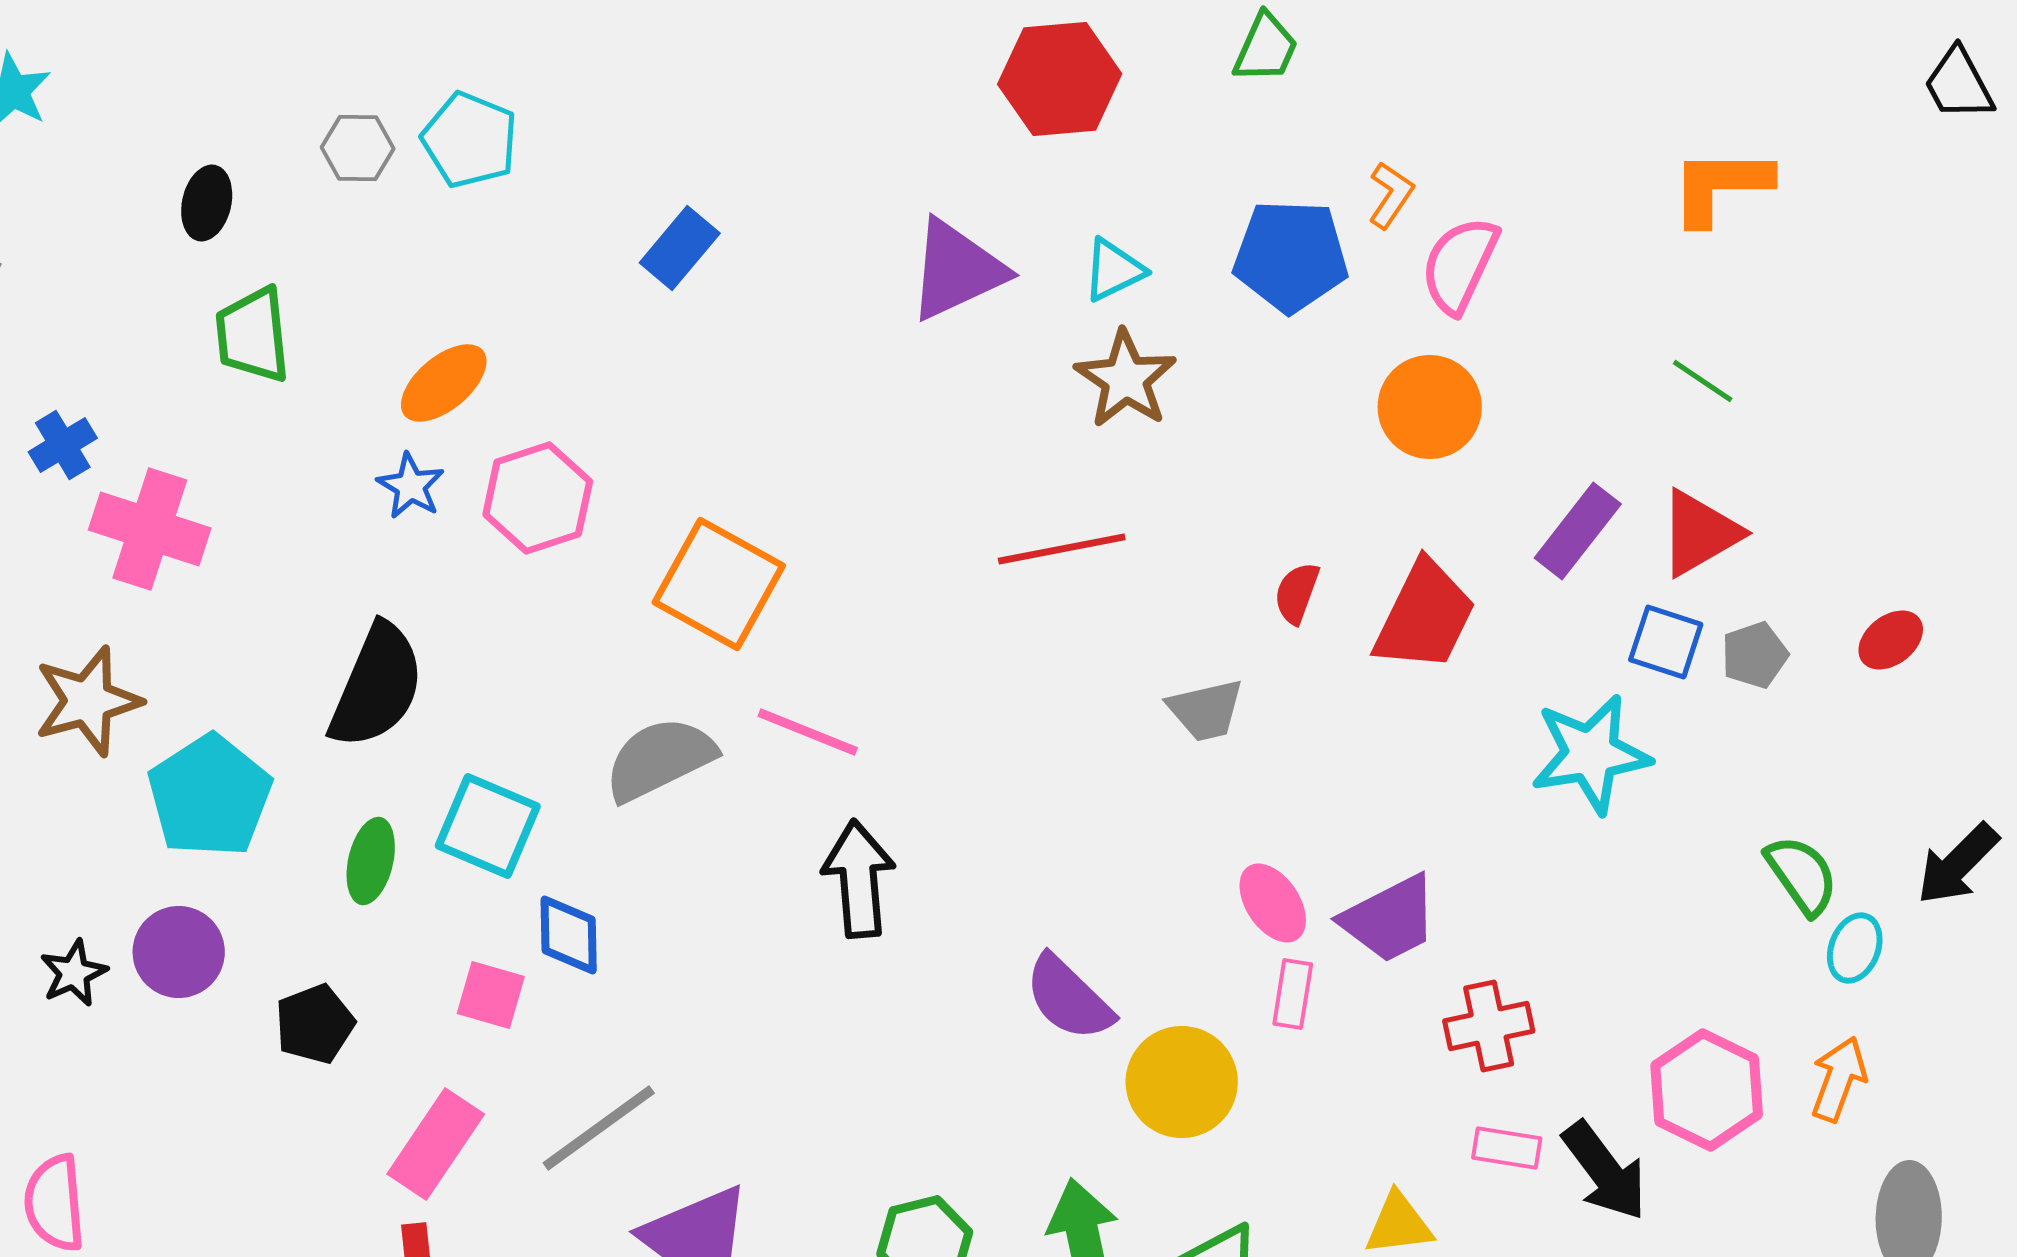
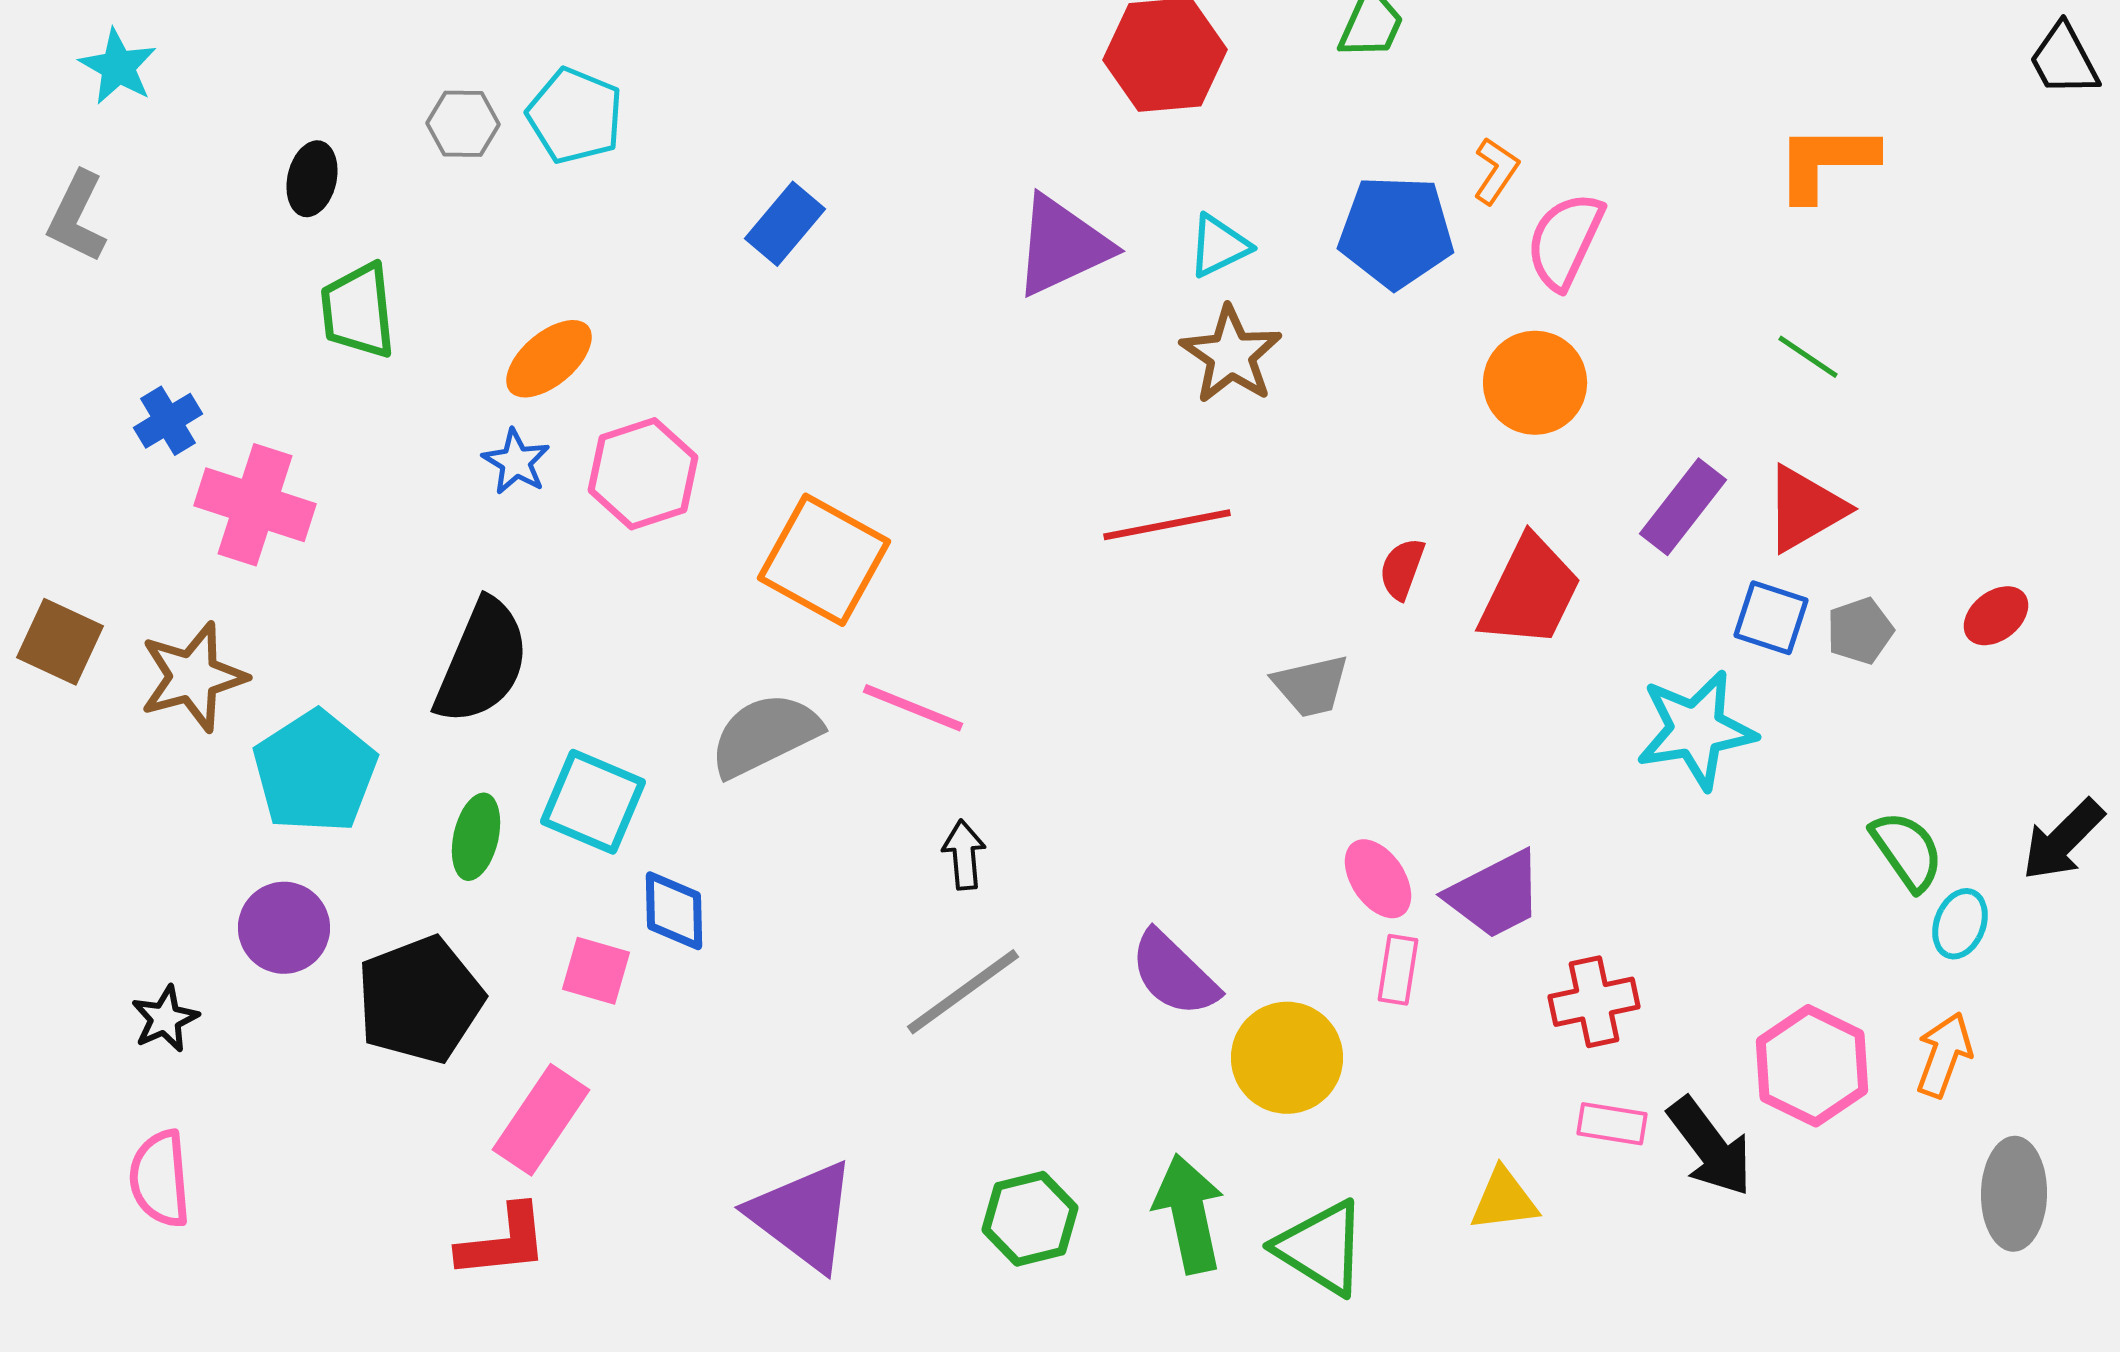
black arrow: (859, 879) -> (964, 855), size x0.6
black star: (74, 973) -> (165, 1019), moved
black pentagon: (315, 1024) -> (420, 1000), size x1.6
gray line: (599, 1128) -> (963, 992), moved

